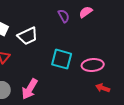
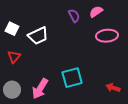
cyan square: (62, 59) -> (72, 78), moved, turned -30
pink ellipse: (93, 65) -> (107, 36), moved

